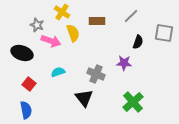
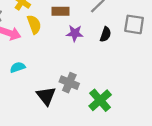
purple star: (124, 63) -> (75, 33), moved
gray cross: (96, 74) -> (69, 83), moved

